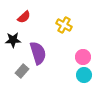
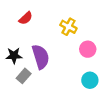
black star: (13, 40) -> (14, 56), moved
pink circle: (83, 57) -> (88, 49), moved

